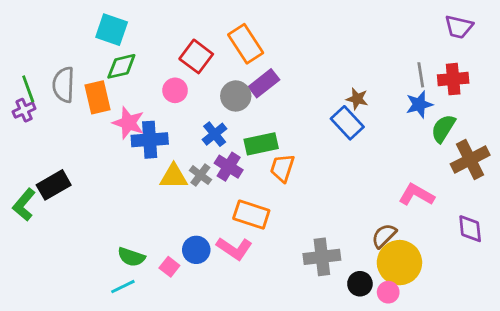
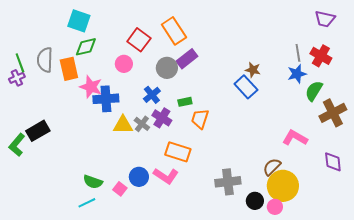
red cross: (453, 79) -> (321, 56), turned 35
green rectangle: (261, 144) -> (185, 102), size x0.6

